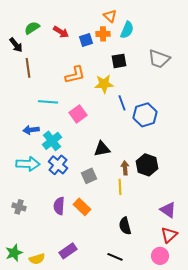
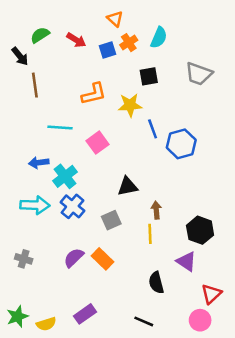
orange triangle: (110, 16) -> (115, 19), moved
orange cross: (103, 34) -> (129, 43), turned -32
black hexagon: (147, 165) -> (200, 230), moved
purple semicircle: (59, 206) -> (74, 258), turned 42
purple triangle: (168, 210) -> (186, 261), moved

